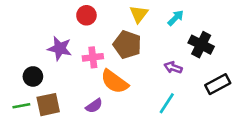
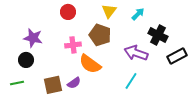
purple star: (60, 48) -> (33, 38), moved
purple arrow: (173, 68) -> (136, 53), size x1.6
black rectangle: (218, 84) -> (177, 56), moved
brown square: (48, 105) -> (53, 85), moved

